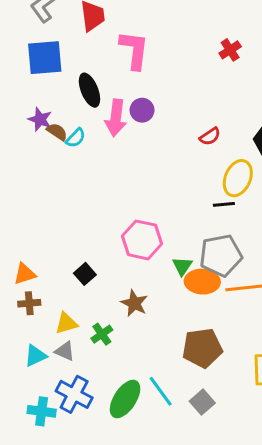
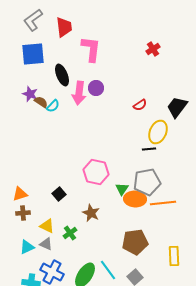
yellow triangle: (66, 323) -> (47, 226), turned 42

